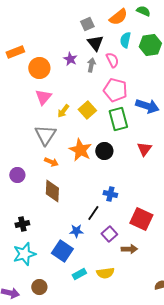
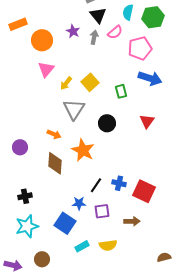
pink semicircle: (112, 60) -> (115, 32), turned 77
pink pentagon: (115, 90) -> (140, 48), moved, turned -30
green rectangle: (118, 119) -> (121, 91), size x0.6
gray triangle: (45, 135) -> (74, 109), moved
orange star: (80, 150) -> (83, 150), moved
blue cross: (110, 194) -> (119, 183), moved
purple square: (109, 234) -> (102, 211), moved, turned 35

